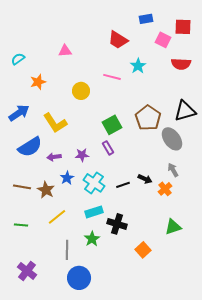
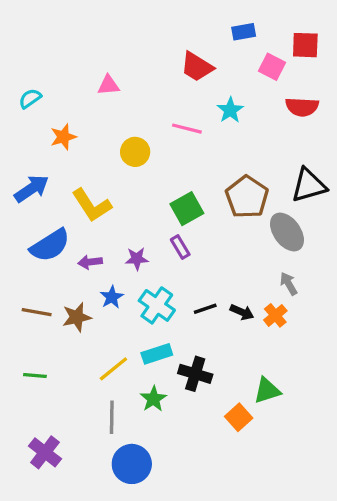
black arrow: (145, 179) -> (242, 312), moved
brown star: (46, 190) -> (77, 317), turned 30
yellow line: (57, 217) -> (113, 369), moved
green triangle: (173, 227) -> (267, 391), moved

